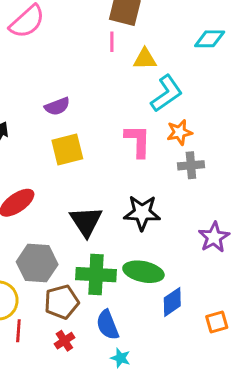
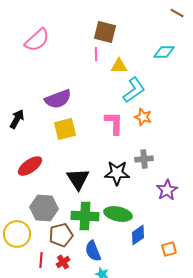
purple semicircle: (57, 106) -> (58, 99), size x1.5
orange star: (179, 132) -> (143, 117), turned 30
gray cross: (191, 165) -> (144, 159), moved
red line: (18, 331) -> (41, 260), moved

